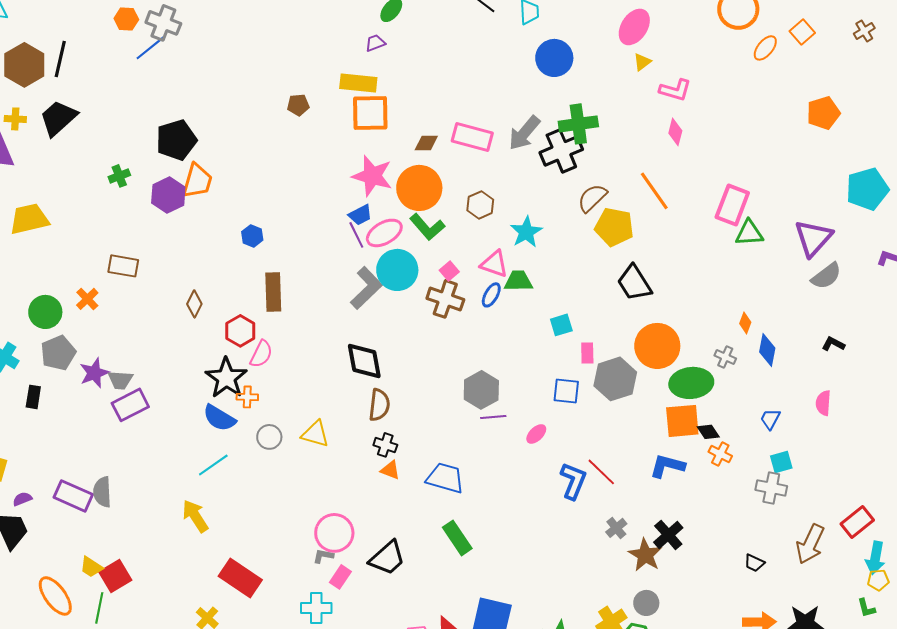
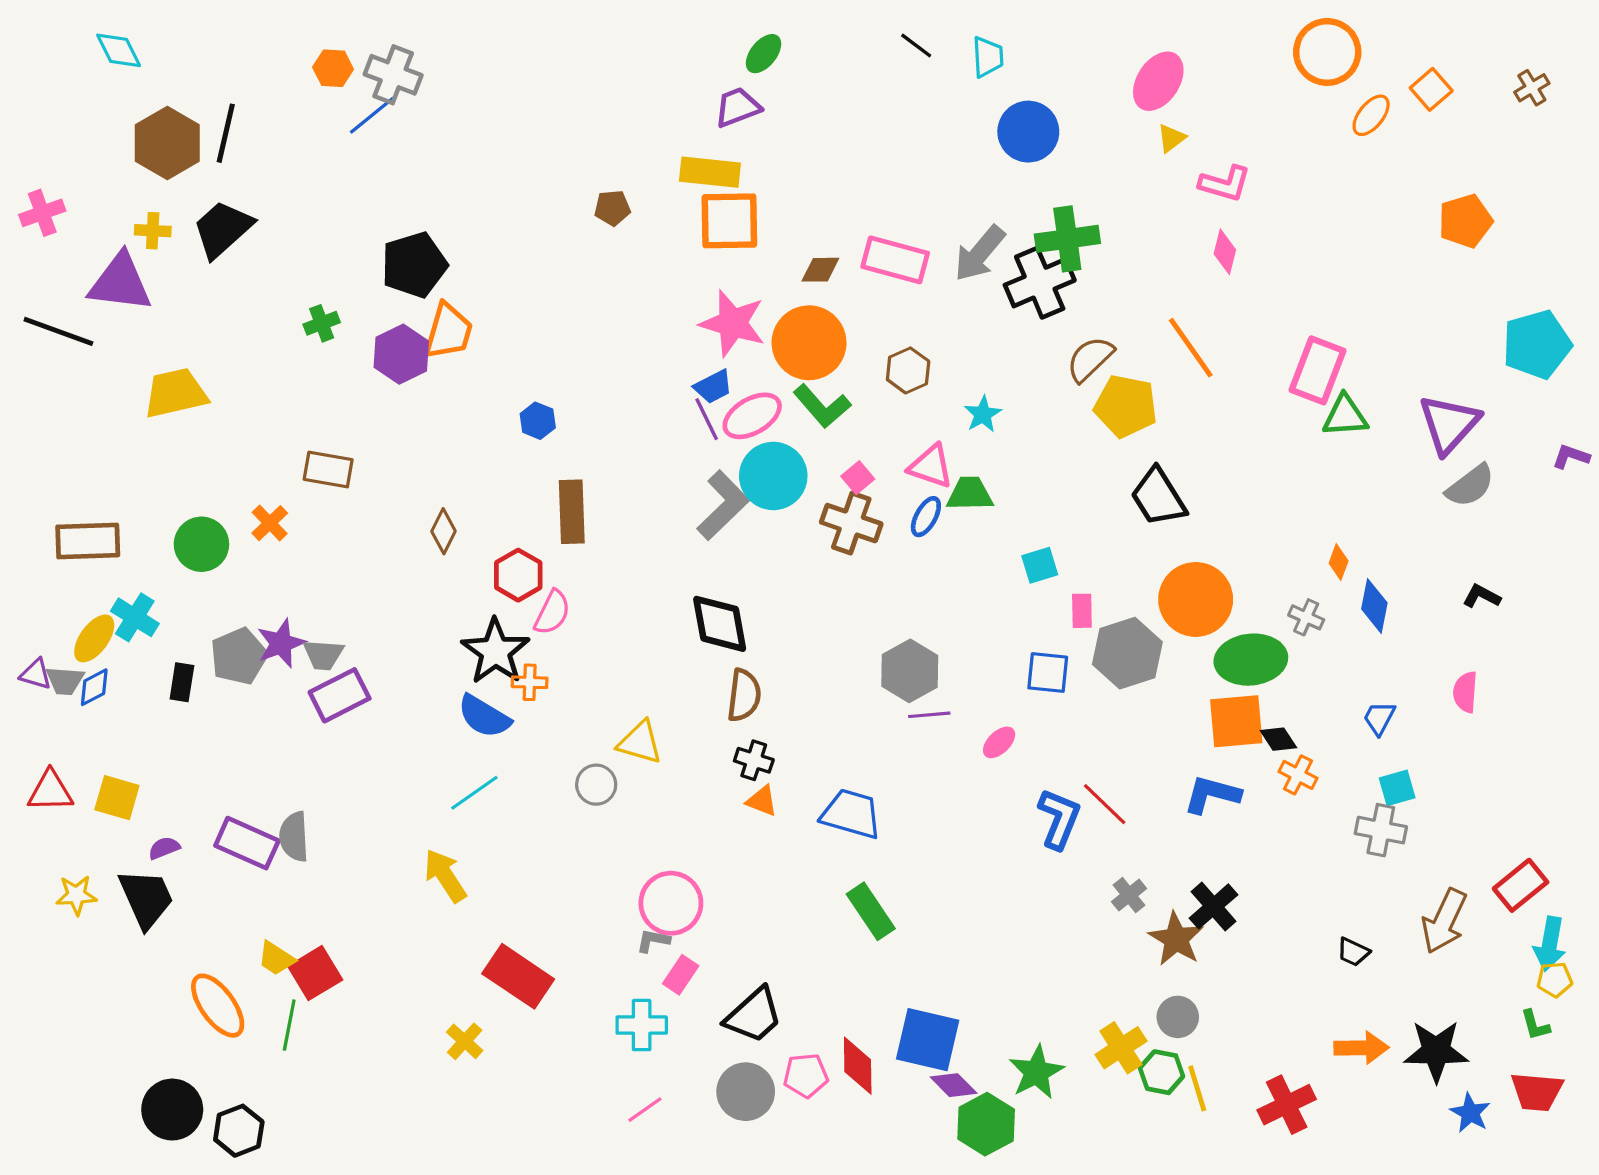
purple trapezoid: (375, 43) -> (738, 107), size x1.4
cyan star: (526, 232) -> (983, 414), size x0.7
gray pentagon: (58, 353) -> (239, 656), moved
gray circle: (269, 437) -> (596, 785), moved
black trapezoid: (387, 558) -> (754, 1015), moved

